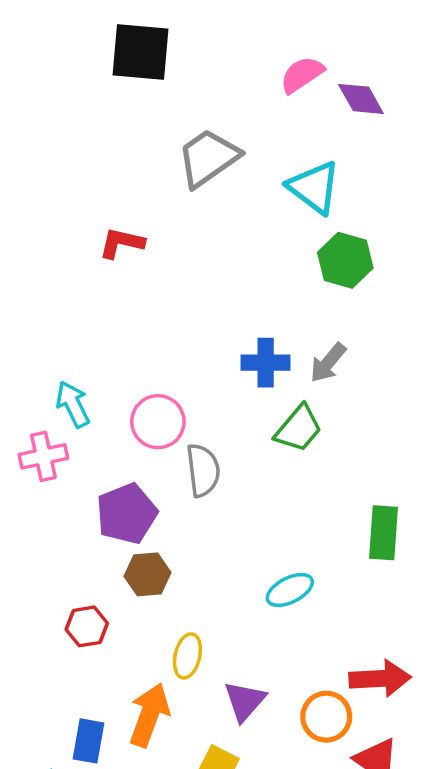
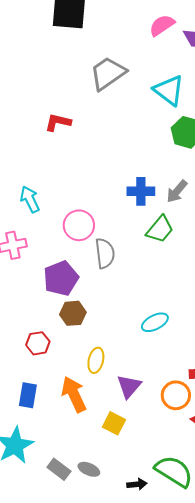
cyan arrow: (73, 404) -> (30, 199), moved
orange arrow: (149, 715) -> (74, 394), turned -45
blue rectangle: (89, 741) -> (28, 395), moved

